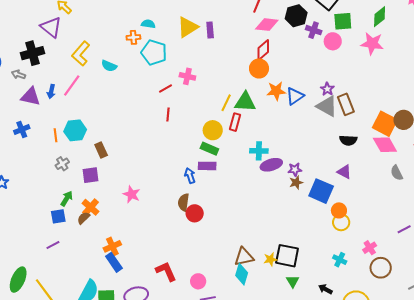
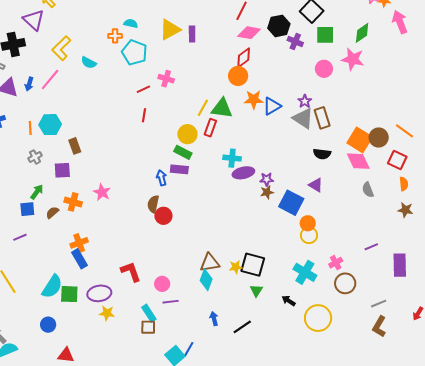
pink circle: (333, 41) -> (324, 69), moved
orange cross: (91, 207) -> (73, 202), moved, turned -30
cyan cross: (340, 260) -> (305, 272), size x1.6

